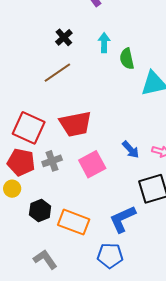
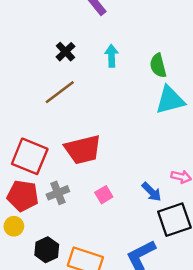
green semicircle: (127, 59) -> (158, 66), moved
blue arrow: (131, 150) -> (152, 192), moved
pink square: (92, 164) -> (104, 195), size x0.6

